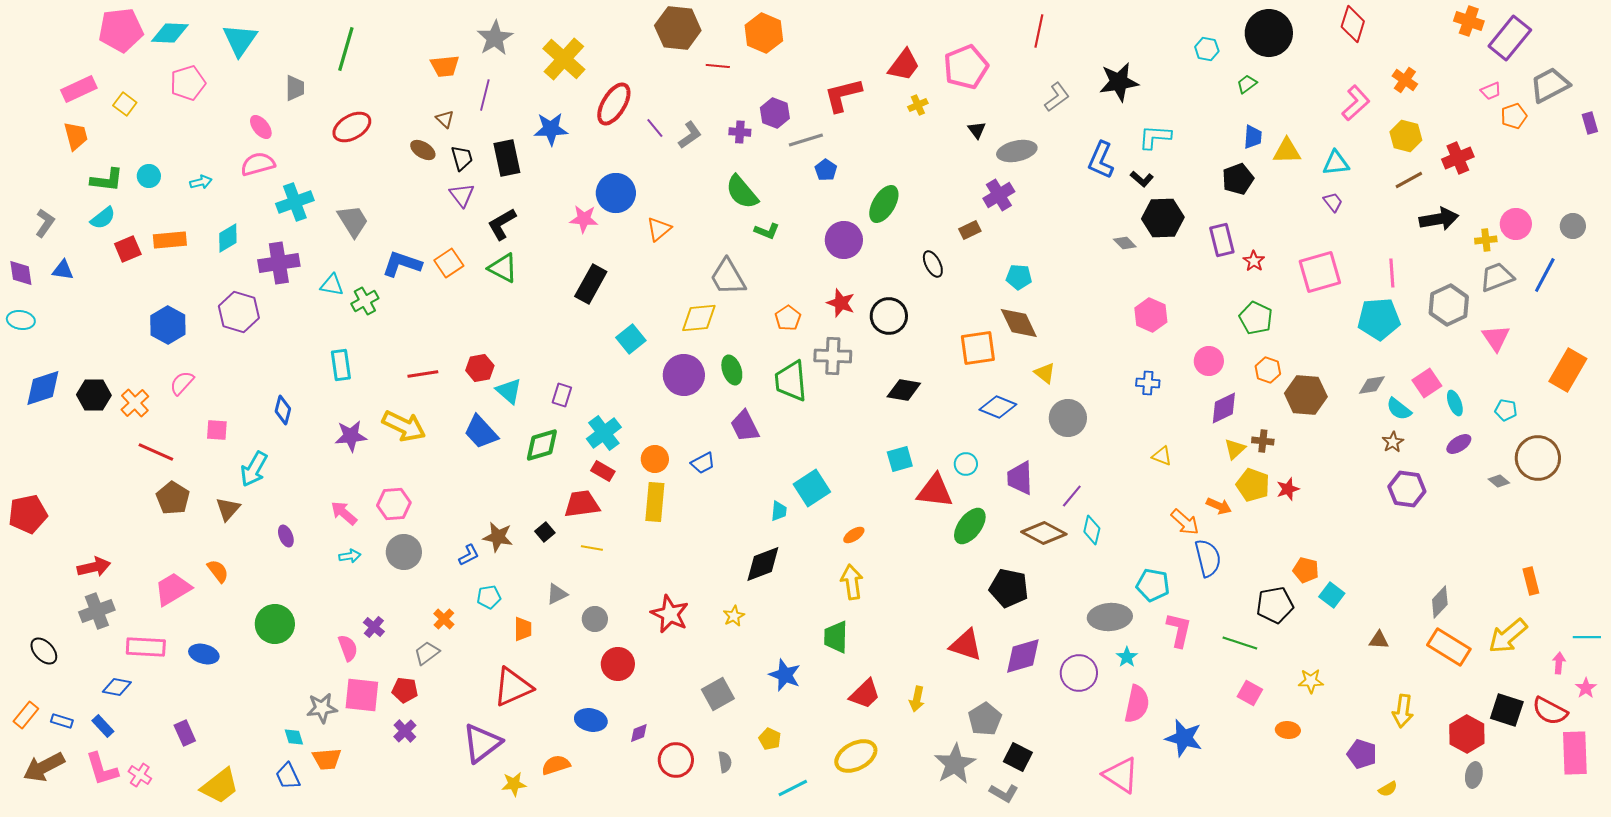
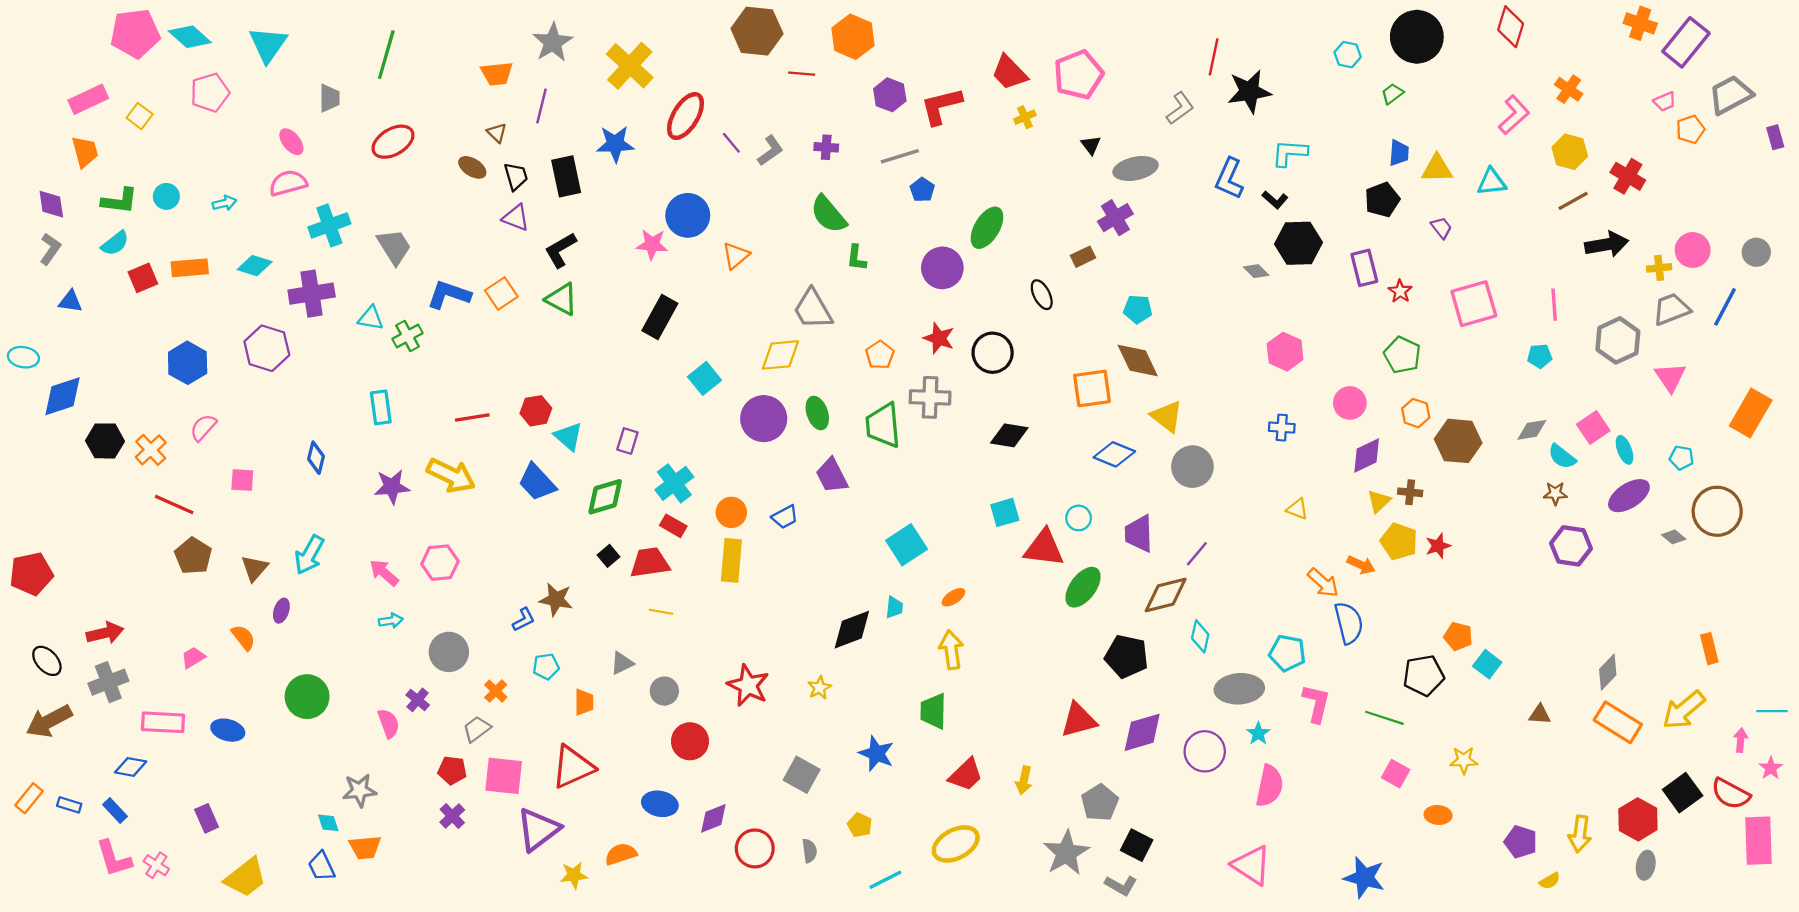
red line: (1039, 31) -> (1214, 57), moved
cyan diamond: (170, 33) -> (190, 37), turned 39
red trapezoid: (904, 65) -> (1009, 72), turned 99
purple hexagon: (775, 113) -> (890, 95), moved
red cross: (1458, 158) -> (1628, 176), turned -36
purple triangle: (462, 195) -> (516, 218), turned -32
purple trapezoid: (1333, 202) -> (1441, 228), moved
green L-shape: (767, 231) -> (856, 258), turned 75
cyan diamond: (228, 238) -> (255, 266), turned 48
purple diamond: (21, 273) -> (51, 204), moved
cyan pentagon: (1379, 319) -> (1540, 356), size x0.5
yellow triangle: (1045, 373) -> (1167, 416), size x1.4
blue diamond: (43, 388) -> (63, 396), moved
brown star: (1393, 442) -> (1555, 493), turned 30
purple ellipse: (1459, 444) -> (1629, 496), size x1.5
cyan arrow: (254, 469) -> (309, 555), moved
cyan trapezoid: (779, 511) -> (894, 607), moved
cyan diamond: (1092, 530) -> (1200, 636), moved
black square: (545, 532) -> (608, 556), moved
brown diamond: (1044, 533) -> (1166, 595), turned -42
purple ellipse: (286, 536) -> (281, 611), moved, turned 40
gray circle: (404, 552) -> (449, 652), moved
pink trapezoid: (173, 589) -> (193, 658), size x0.6
red triangle: (966, 645) -> (1079, 720), turned -33
black ellipse: (44, 651) -> (47, 661), moved
gray square: (718, 694) -> (802, 775), turned -32
pink square: (362, 695) -> (504, 776), moved
black square: (1507, 710) -> (1683, 793), turned 36
yellow arrow: (1403, 711) -> (1580, 834), moved
purple diamond: (639, 733) -> (713, 818), size x1.4
blue star: (1184, 738) -> (1364, 877), moved
brown arrow: (44, 767) -> (49, 721), moved

